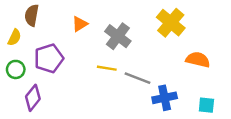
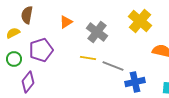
yellow semicircle: (14, 37) -> (13, 33), turned -144

